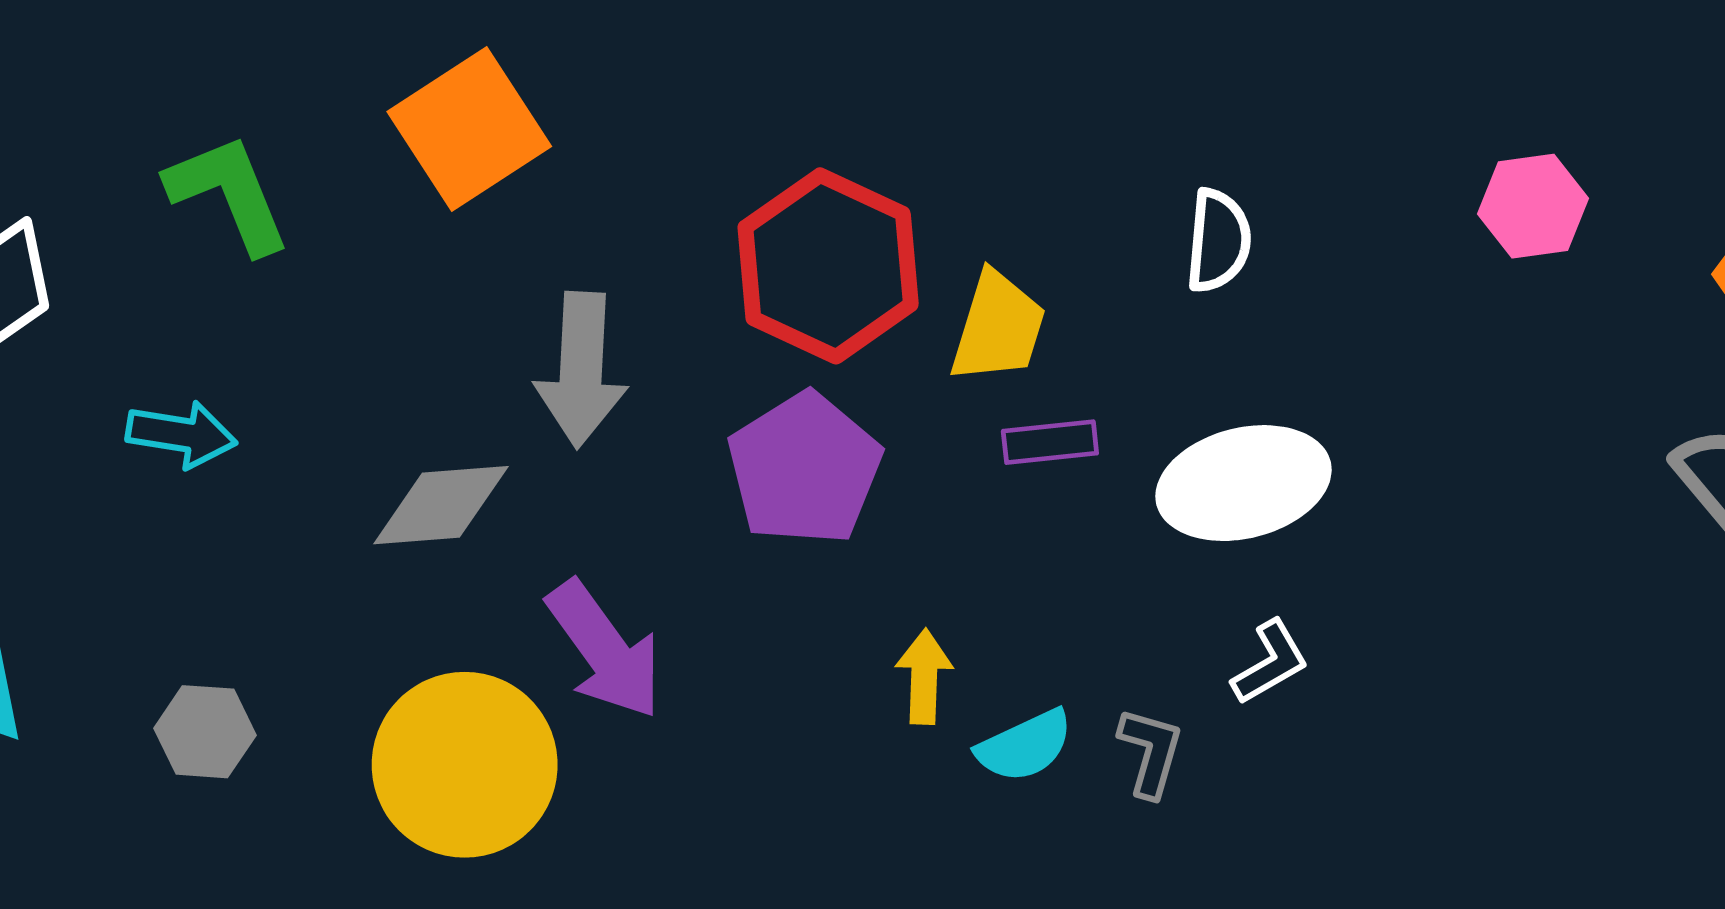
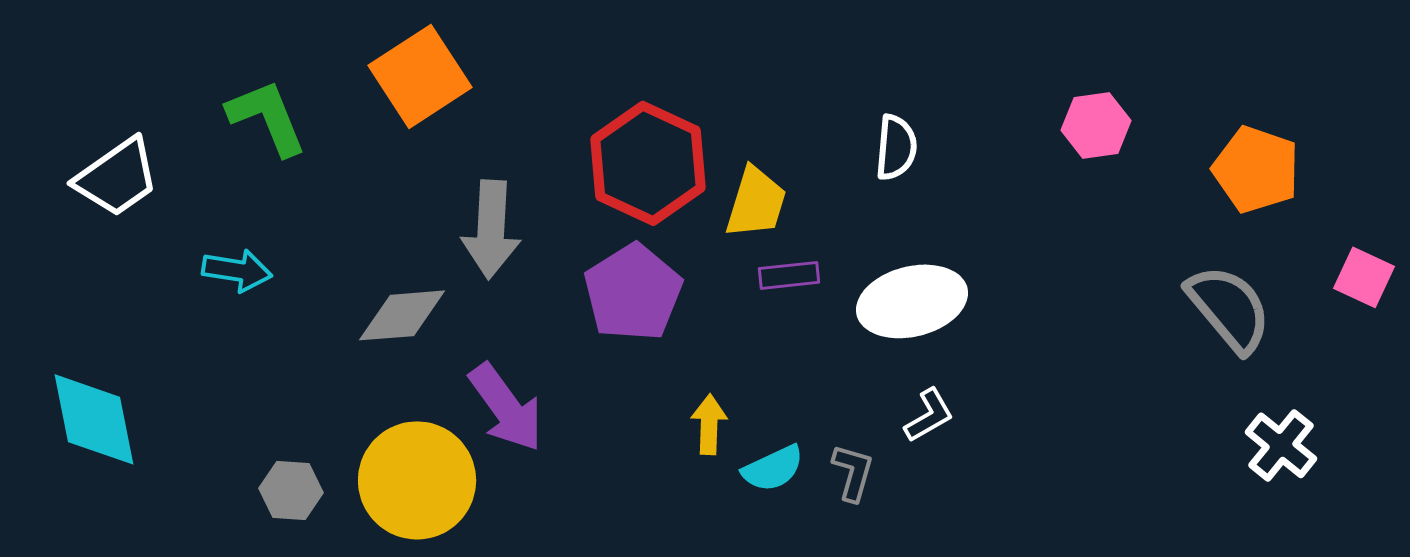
gray hexagon: (205, 732) -> (291, 490), moved

